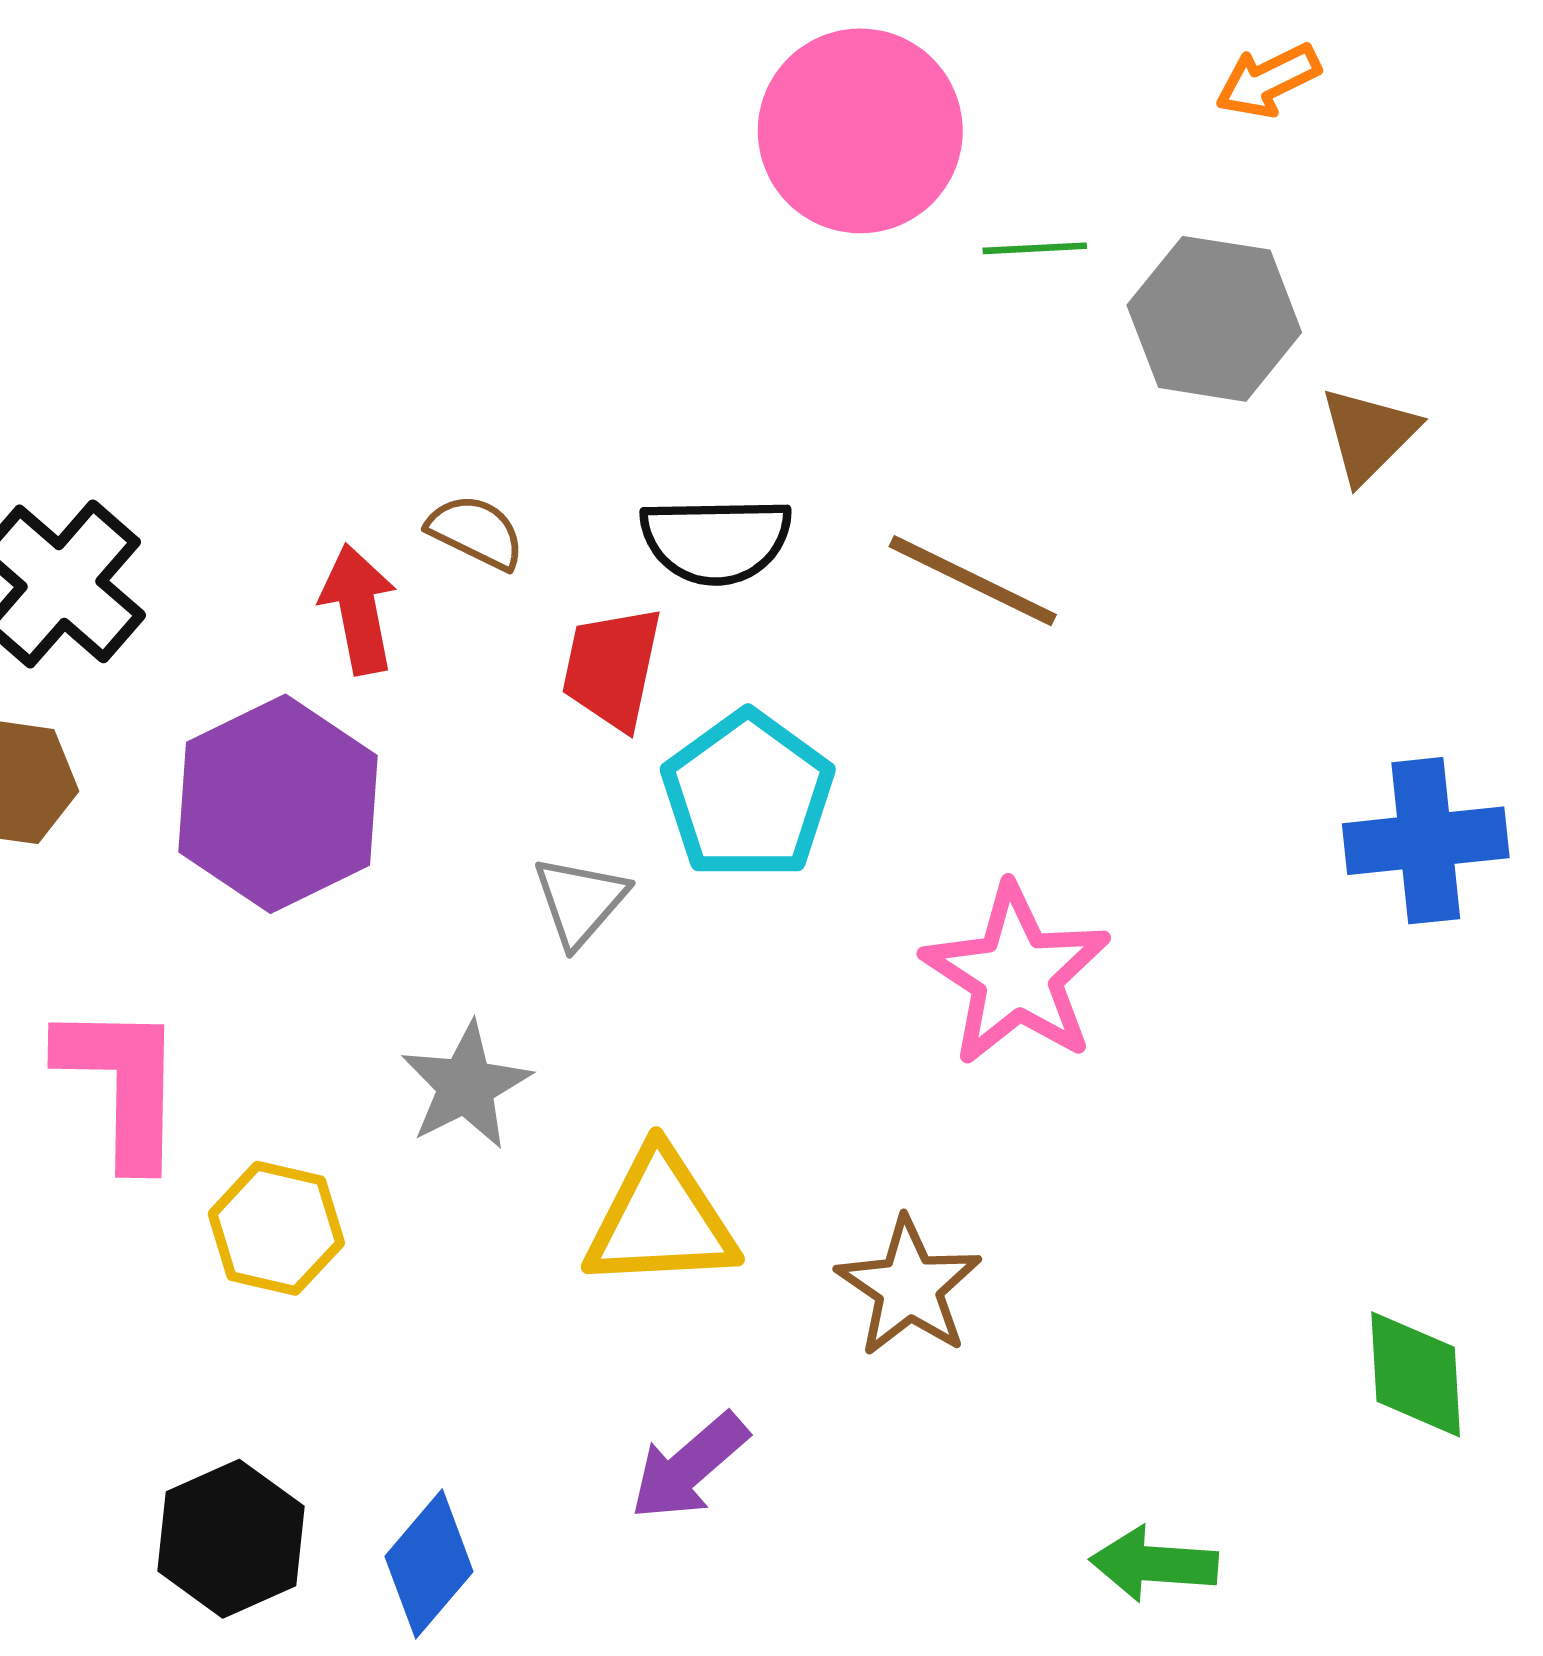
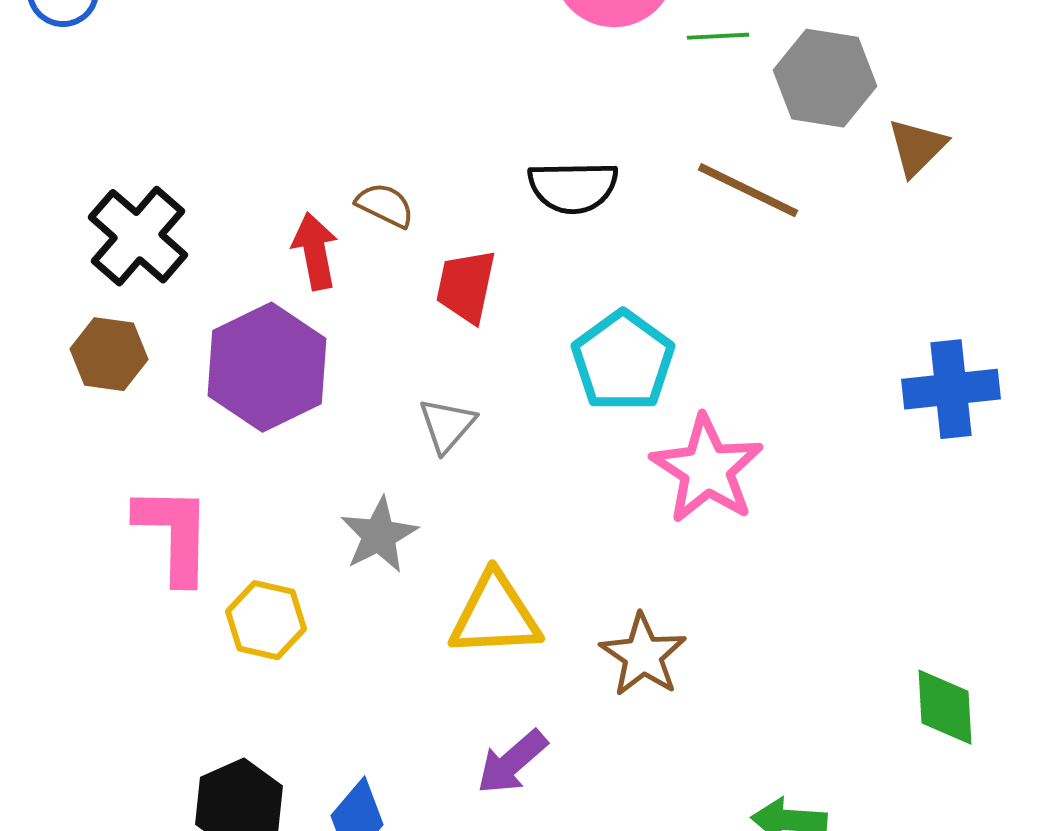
black semicircle: (716, 540) -> (573, 187), moved
brown line: (973, 581) -> (748, 190), moved
cyan pentagon: (748, 795) -> (623, 361), moved

